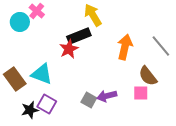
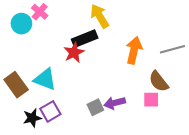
gray line: (161, 46) -> (173, 49), turned -65
gray square: (89, 100) -> (95, 107), turned 35
purple square: (47, 104) -> (50, 111), turned 30

